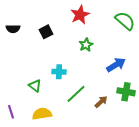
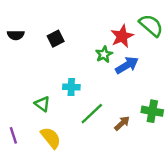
red star: (80, 15) -> (122, 36), moved
blue arrow: (116, 65) -> (127, 65), moved
yellow semicircle: (42, 114) -> (51, 138), turned 60

